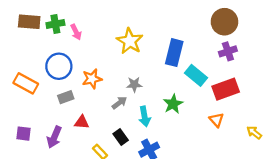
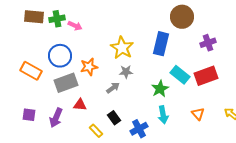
brown circle: (224, 22) -> (182, 17), moved
pink arrow: (76, 32) -> (75, 26), turned -40
yellow star: (130, 41) -> (122, 48), moved
cyan rectangle: (196, 75) -> (180, 75), moved
gray rectangle: (66, 97) -> (66, 83), size x1.6
cyan arrow: (145, 116) -> (163, 115), moved
orange triangle: (216, 120) -> (198, 114), moved

